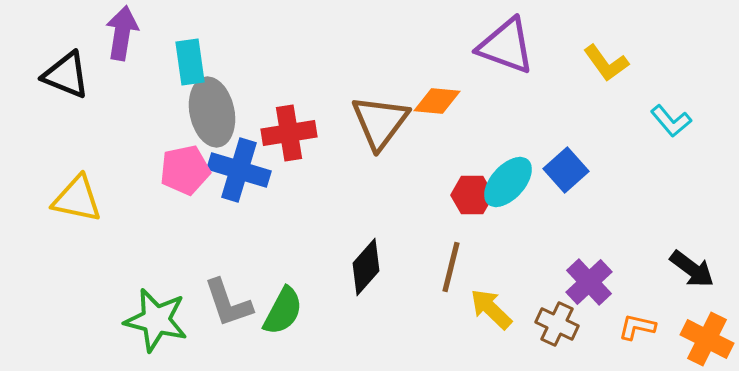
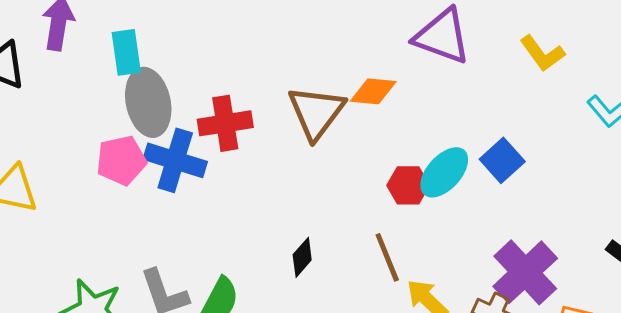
black diamond: (366, 267) -> (302, 257), size x0.7
brown line: (451, 267) -> (387, 257), turned -36
purple cross: (589, 282) -> (525, 272), size x1.4

